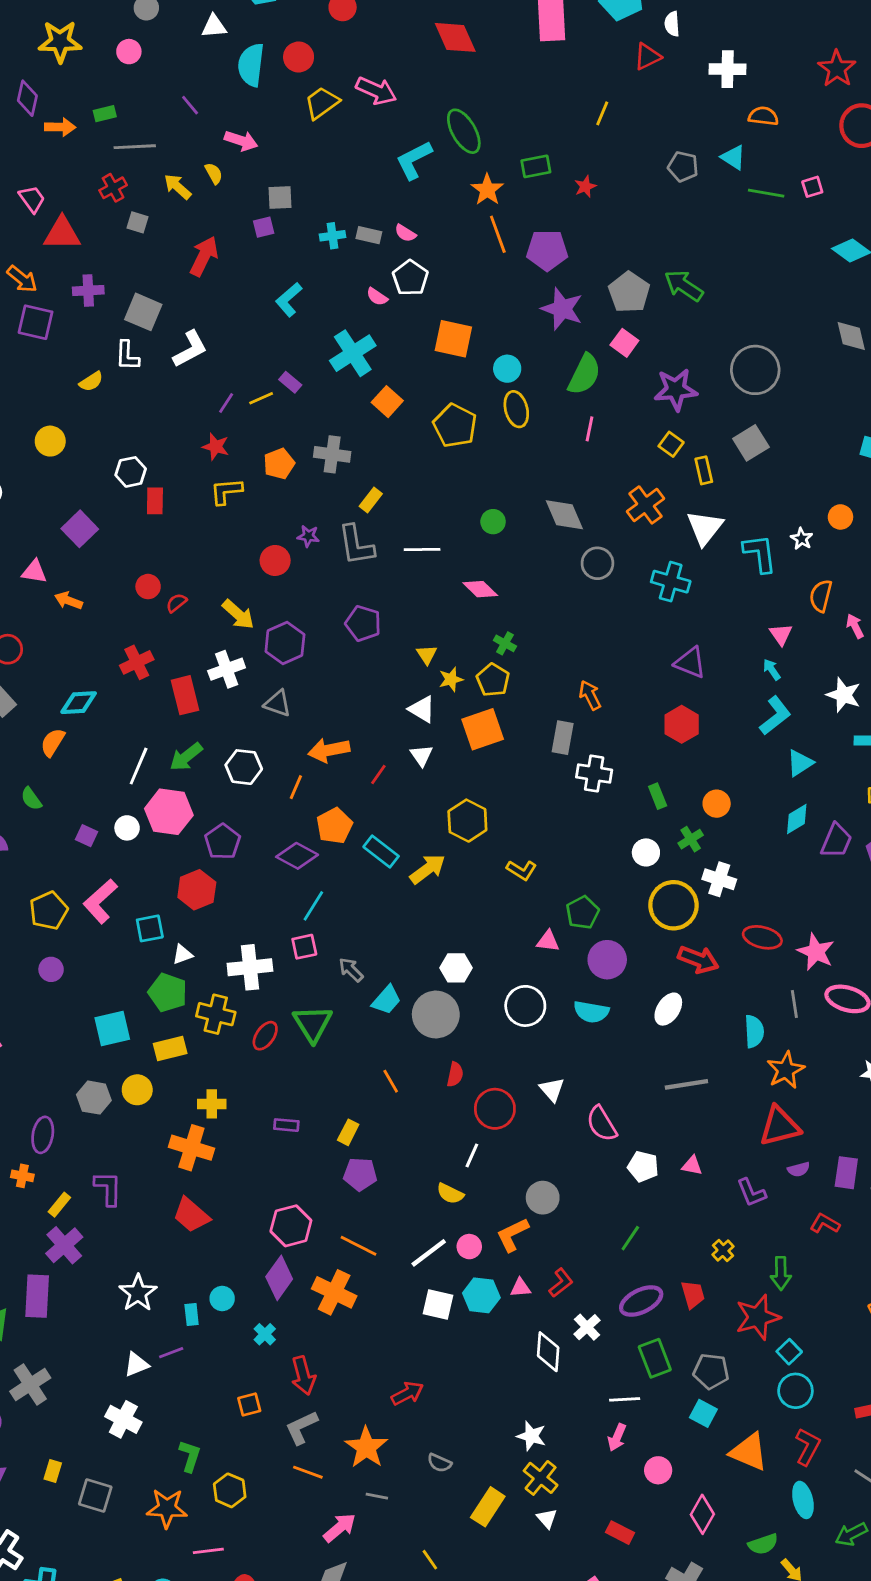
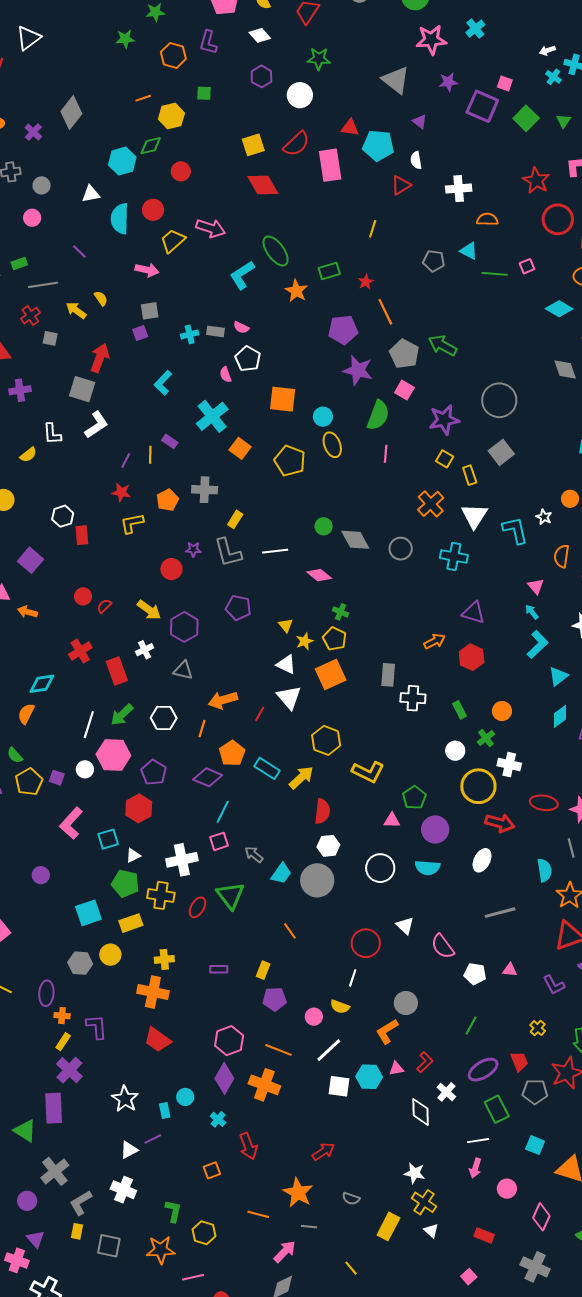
pink arrow: (241, 141) -> (147, 270), moved
orange line: (498, 234) -> (385, 312), moved
pink semicircle: (377, 297) -> (225, 375), turned 42
gray square: (143, 312) -> (82, 389), moved
yellow line: (261, 398) -> (150, 455), turned -60
gray diamond: (564, 515) -> (355, 540), moved
white cross: (227, 669) -> (145, 650), size x0.7
orange arrow: (590, 695) -> (435, 641), moved, turned 95
white triangle: (421, 756) -> (289, 697), size x1.5
yellow L-shape: (522, 870) -> (368, 772), size x1.5
yellow pentagon: (49, 911) -> (29, 782), moved
red semicircle: (455, 1074) -> (322, 811), moved, size x1.4
orange cross: (22, 1176) -> (62, 1016), moved
pink circle: (469, 1247) -> (314, 1017), moved
gray pentagon: (711, 1371) -> (535, 1092), moved
gray L-shape: (301, 1427) -> (81, 1203), moved

